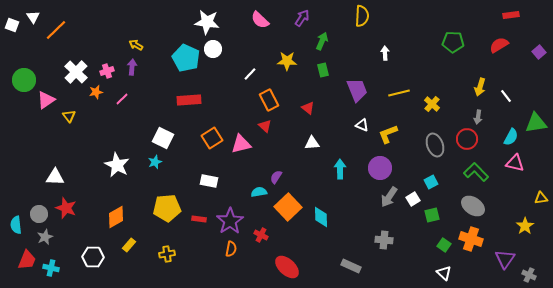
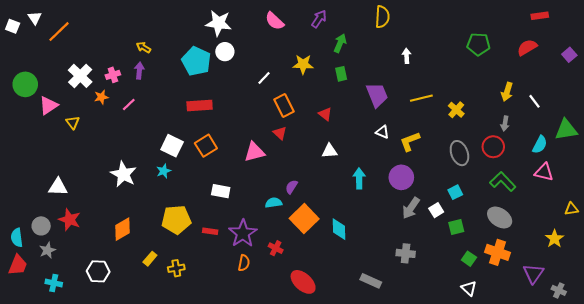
orange square: (212, 138) -> (206, 146), moved
yellow rectangle: (129, 245) -> (150, 259), moved
red trapezoid: (27, 260) -> (18, 265), moved

